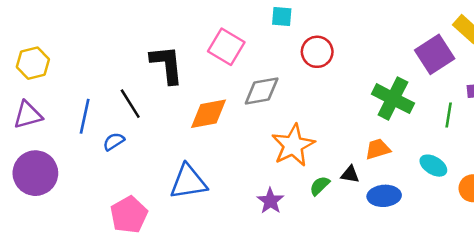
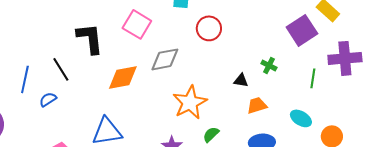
green cross: (393, 99) -> (269, 65), size x0.5
black triangle: (350, 174) -> (241, 80), moved

